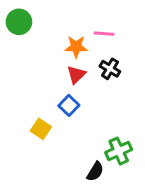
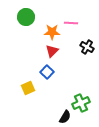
green circle: (19, 22) -> (26, 17), moved
black cross: (110, 69) -> (87, 47), moved
yellow square: (41, 129) -> (28, 88), turned 32

